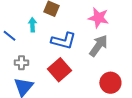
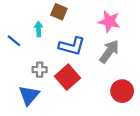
gray cross: (21, 63) -> (40, 70), moved

